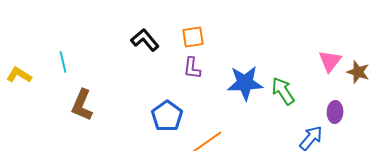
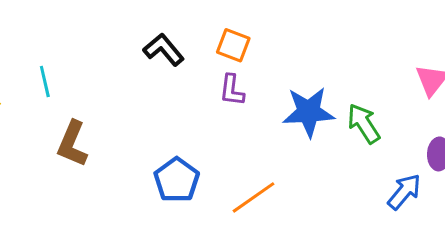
orange square: (193, 37) -> (233, 45), turned 30
blue pentagon: (167, 116) -> (177, 180), moved

